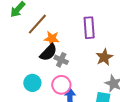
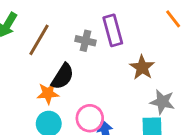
orange star: (52, 39) -> (48, 93), moved
gray cross: (61, 60) -> (86, 41), moved

